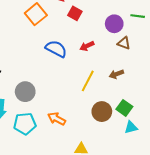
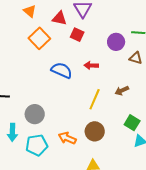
brown triangle: (124, 43) -> (136, 58), moved
red arrow: (87, 46) -> (91, 65), turned 32
brown circle: (102, 112) -> (95, 131), moved

